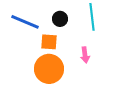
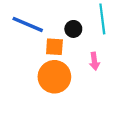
black circle: (60, 19) -> (73, 29), moved

